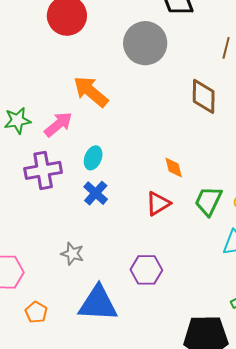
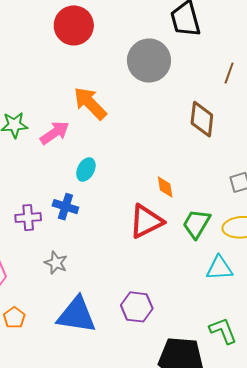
purple cross: (43, 170) -> (28, 218), moved, size x0.7
blue cross: (96, 193) -> (65, 207), moved, turned -30
red triangle: (158, 203) -> (146, 221), size x1.4
purple hexagon: (146, 270) -> (137, 307), moved

